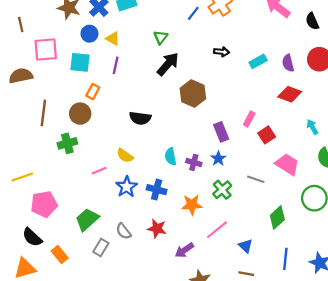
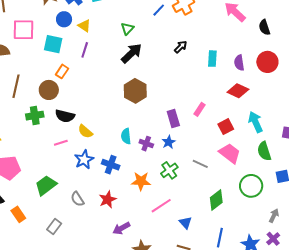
black arrow: (222, 52) -> (181, 47), turned -56
cyan rectangle: (258, 61) -> (212, 59), turned -63
brown hexagon: (193, 93) -> (135, 91), moved
black semicircle: (140, 118) -> (65, 116), moved
cyan arrow: (312, 127) -> (255, 122), size x1.5
red square: (267, 135) -> (226, 127), moved
red star: (157, 229) -> (108, 199), turned 30
gray rectangle: (101, 247) -> (54, 227), moved
purple arrow: (184, 250) -> (121, 228), moved

